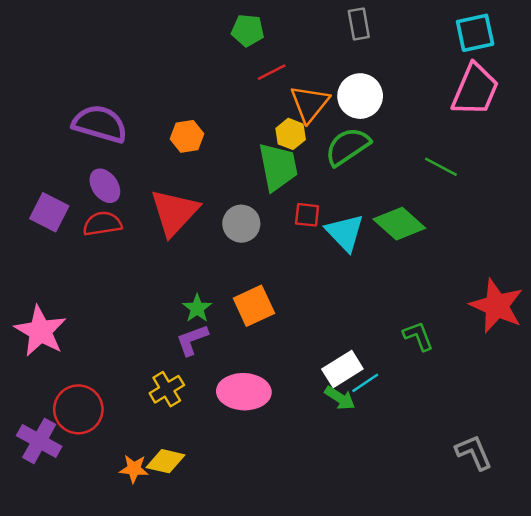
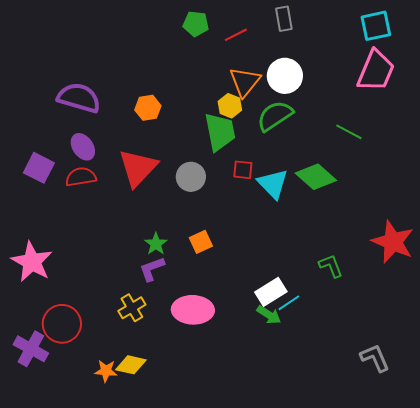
red line: (272, 72) -> (236, 35), moved
orange square: (254, 306) -> (201, 242), size x0.7

